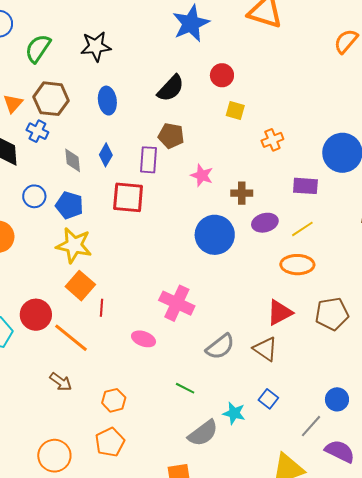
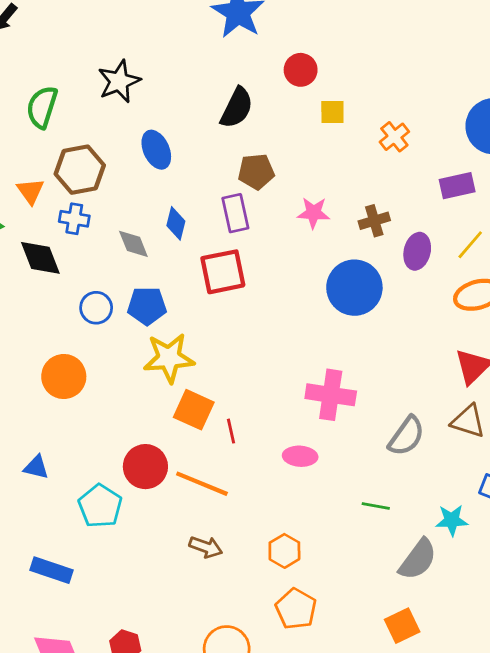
purple ellipse: (265, 223) -> (417, 251), turned -45

